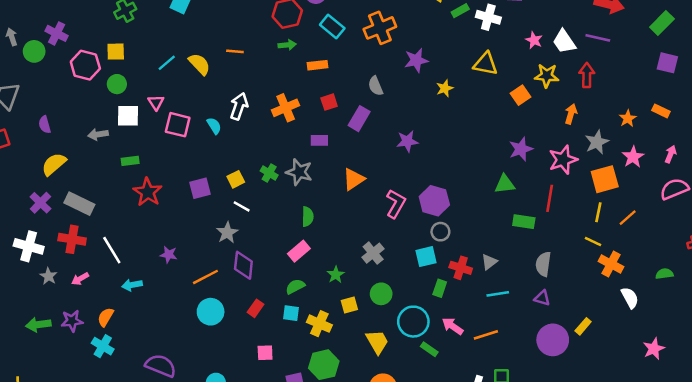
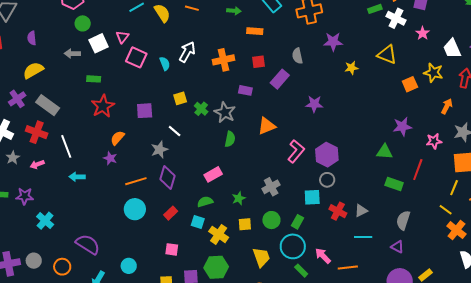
pink star: (534, 40) -> (423, 33), moved
green circle: (117, 84) -> (83, 23), moved
white square: (128, 116) -> (99, 43), turned -36
pink star: (563, 160) -> (434, 141), size x0.7
yellow square: (236, 179) -> (180, 98), moved
green semicircle: (308, 217) -> (230, 139), moved
green rectangle: (440, 288) -> (297, 222), moved
orange semicircle: (106, 317) -> (117, 138), moved

